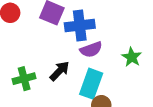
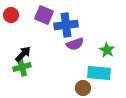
black arrow: (59, 71) -> (23, 54), moved
cyan rectangle: (91, 84) -> (99, 73), moved, turned 75

